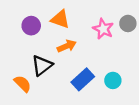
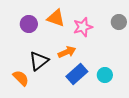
pink star: (103, 29) -> (83, 27), moved, turned 30
orange arrow: (67, 46) -> (67, 52), moved

